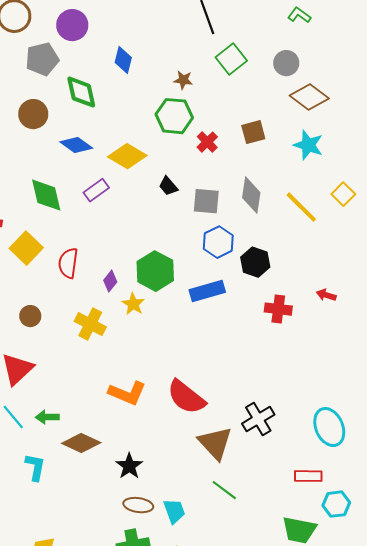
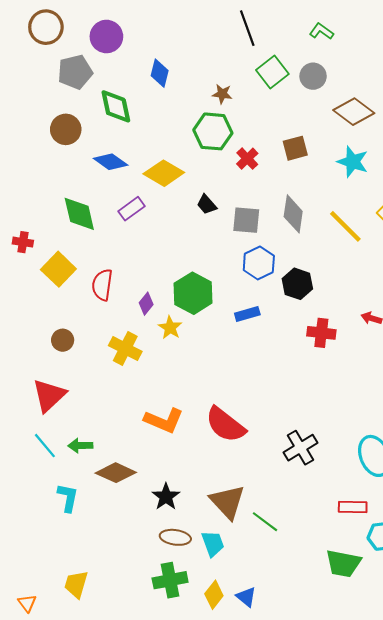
green L-shape: (299, 15) -> (321, 31), moved
gray circle: (286, 63) -> (313, 76), moved
blue rectangle: (207, 291) -> (247, 314), size x0.7
brown triangle: (215, 443) -> (227, 502), moved

